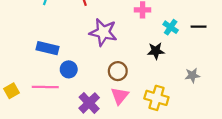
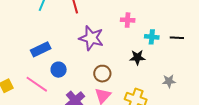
cyan cross: (171, 27) -> (152, 37), turned -32
blue rectangle: (48, 48) -> (41, 49), turned -42
pink line: (45, 87) -> (37, 84), turned 30

